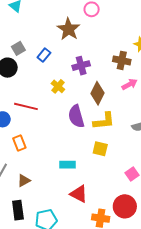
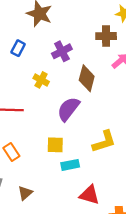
purple semicircle: (76, 116) -> (68, 109), turned 65
yellow L-shape: (104, 121) -> (104, 142), moved
yellow square: (100, 149) -> (55, 145), moved

